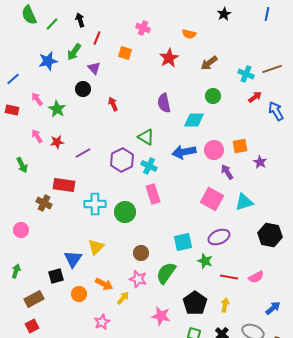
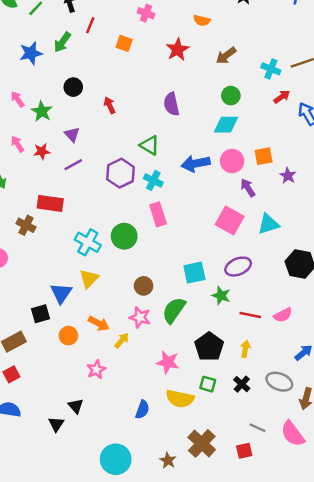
purple triangle: (94, 68) -> (72, 134), moved
cyan diamond: (194, 120) -> (226, 125), moved
cyan cross: (95, 204) -> (88, 242), moved, turned 30

